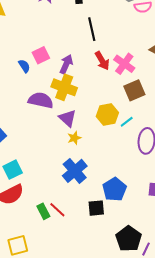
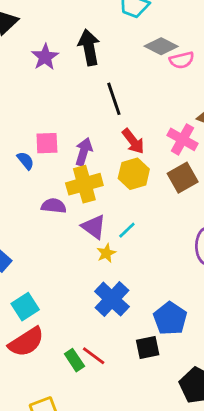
pink square: (41, 55) -> (47, 143), turned 30
pink cross: (124, 64) -> (182, 139), moved
yellow cross: (64, 87) -> (84, 184), turned -30
purple semicircle: (41, 100) -> (54, 206), size x0.7
yellow hexagon: (107, 115) -> (134, 174), moved
cyan line: (127, 122) -> (127, 230), moved

